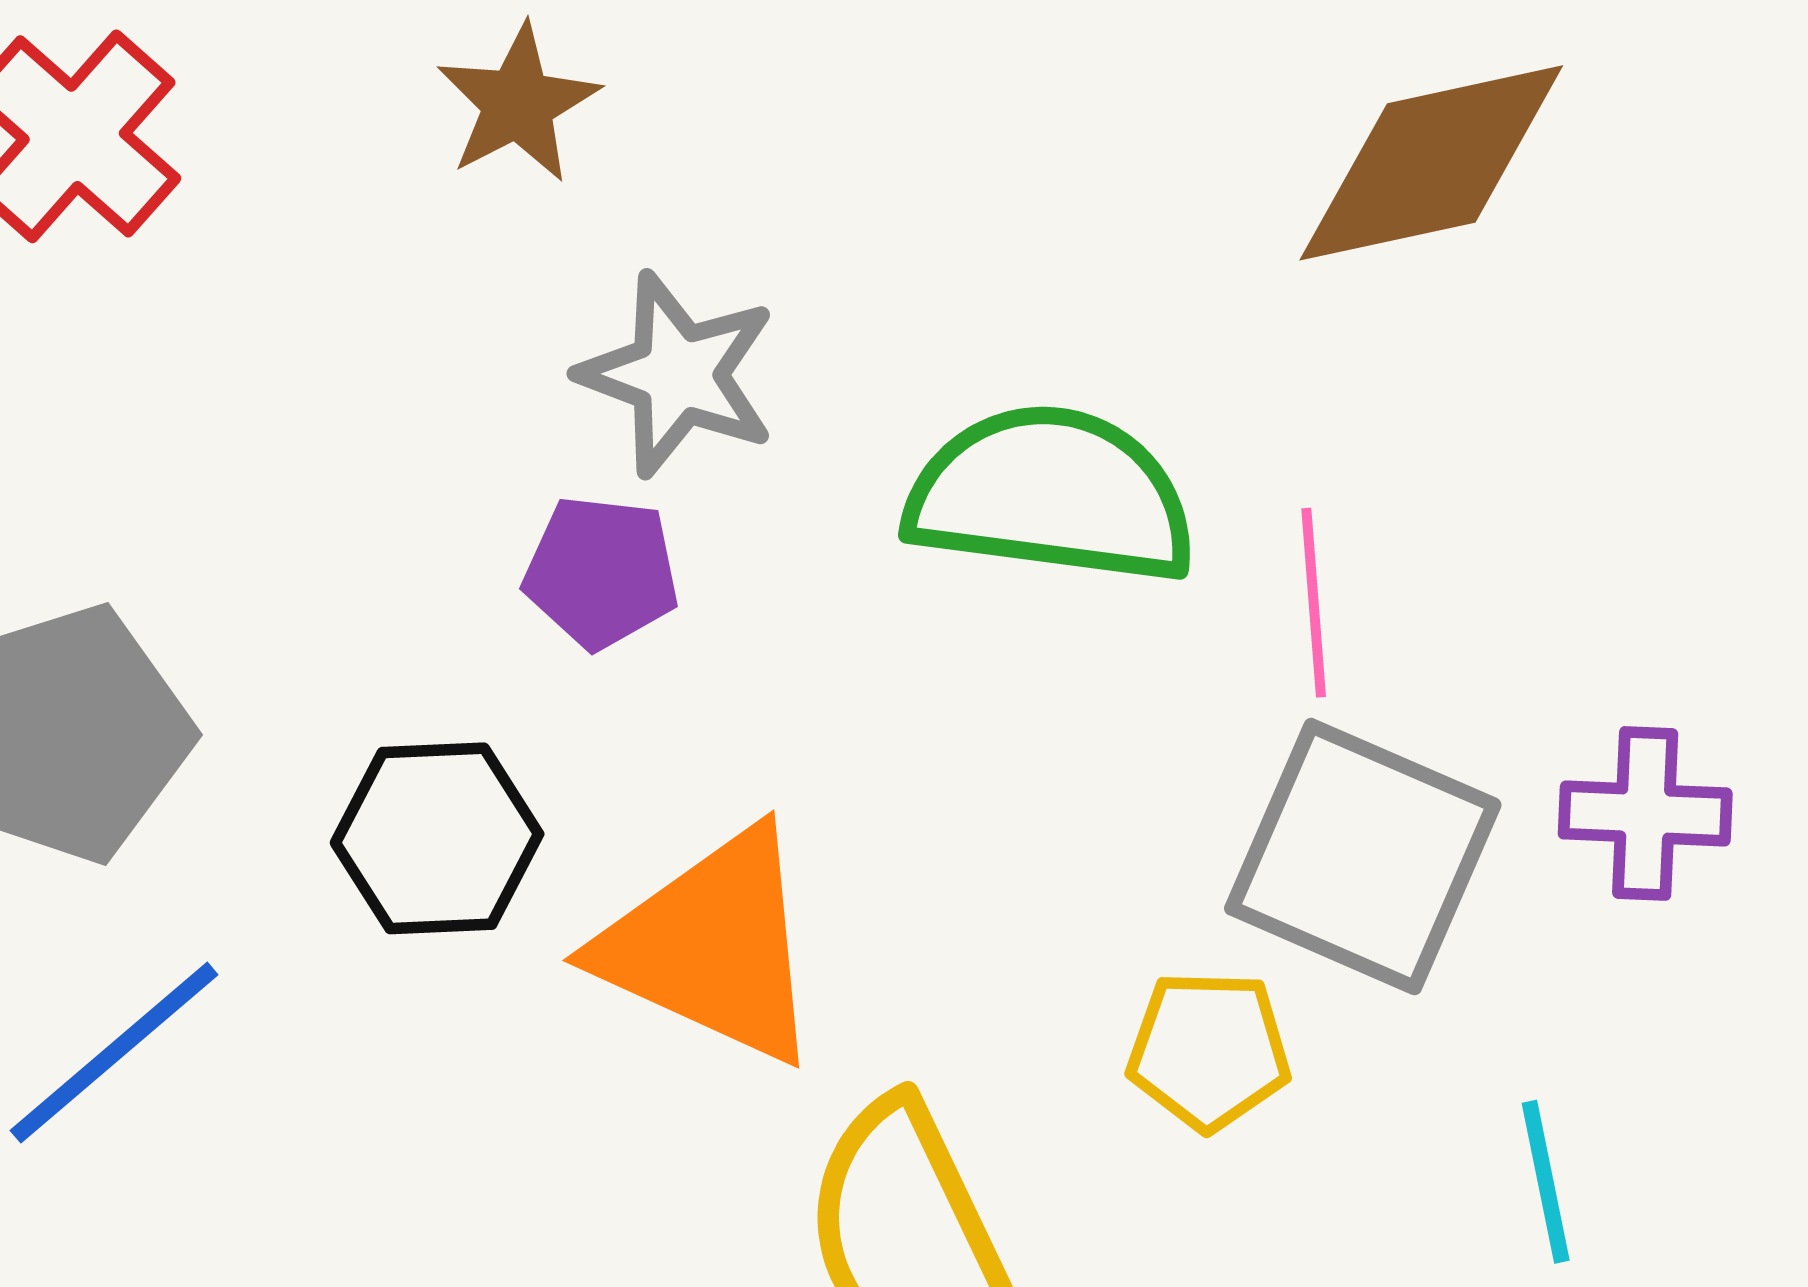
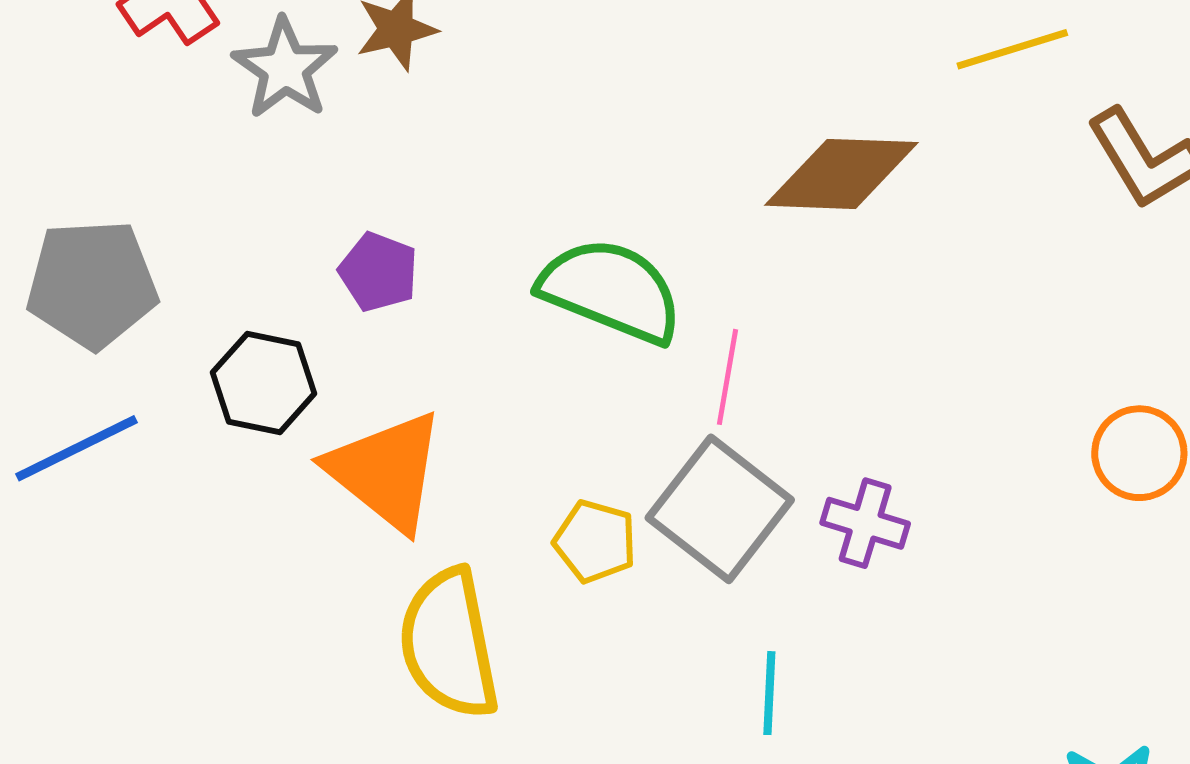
gray star: (678, 375) -> (285, 68), moved
yellow pentagon: (1209, 1050) -> (595, 541), moved

